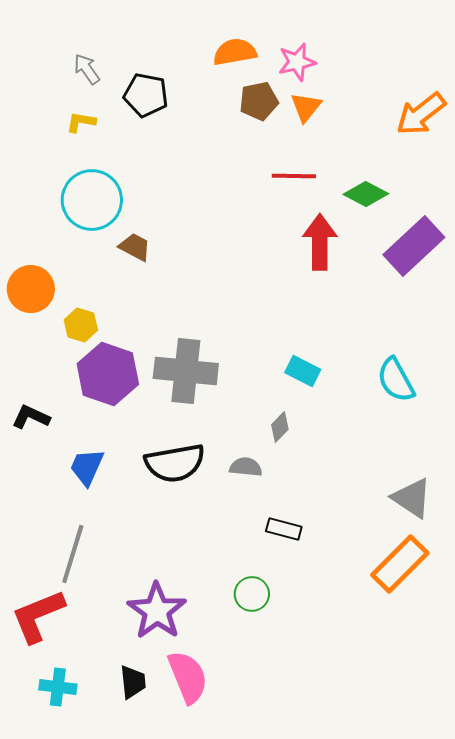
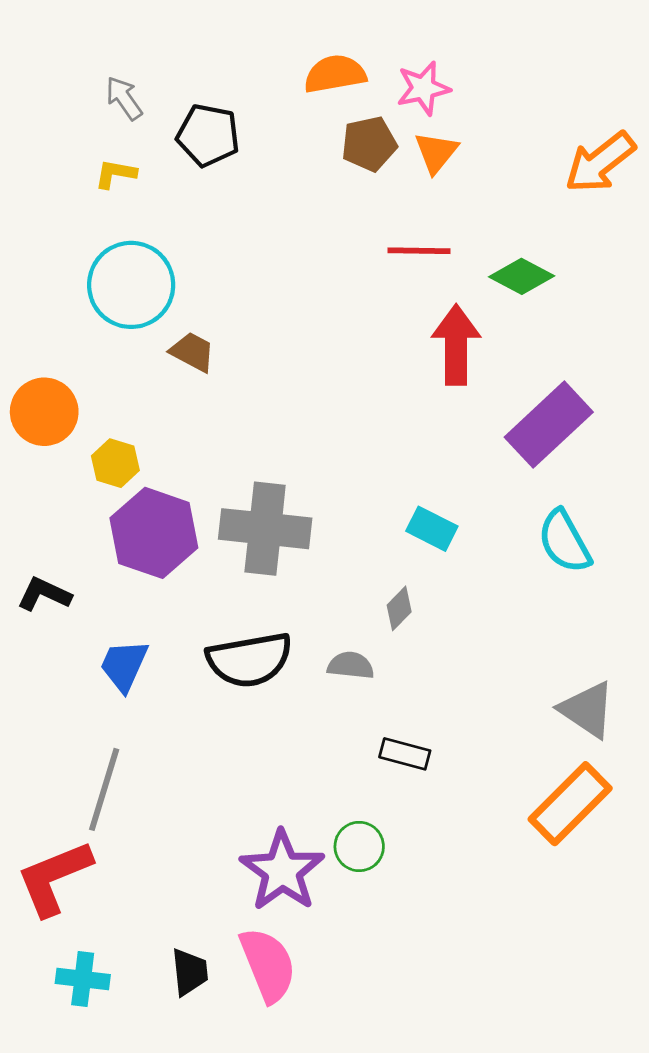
purple rectangle: (414, 246) -> (549, 425), moved
purple star: (157, 611) -> (282, 871), moved

